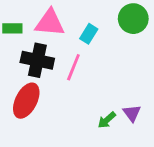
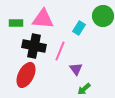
cyan rectangle: (89, 34) -> (79, 28), moved
purple triangle: (132, 113) -> (76, 69), moved

